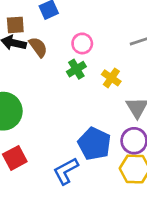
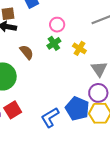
brown semicircle: (38, 47) -> (27, 52), moved
blue pentagon: (94, 144) -> (77, 109), moved

